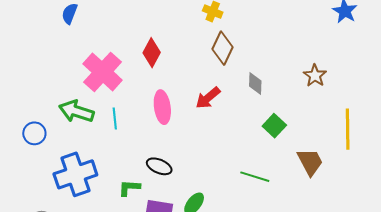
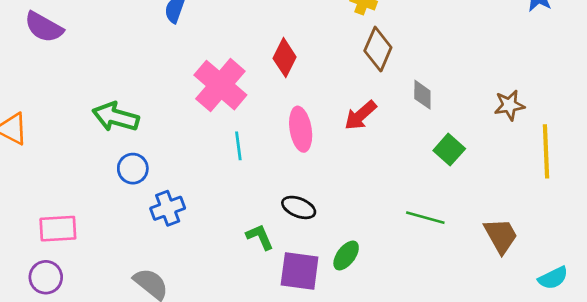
brown star: (315, 76) -> (509, 105), moved, turned 30
green arrow: (76, 111) -> (116, 117), moved
brown trapezoid: (310, 162) -> (501, 236), moved
blue cross: (75, 174) -> (168, 208), moved, size x0.6
green L-shape: (129, 188) -> (260, 237), turned 65

